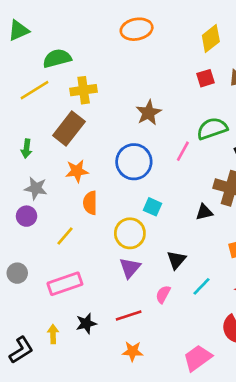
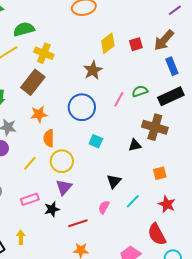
yellow diamond: (211, 38) -> (108, 43), moved
yellow cross: (84, 90) -> (44, 53), turned 30
green semicircle: (212, 129) -> (140, 91), moved, size x0.7
yellow circle: (130, 233) -> (62, 161), moved
purple triangle: (130, 268) -> (64, 187), moved
pink rectangle: (65, 284) -> (30, 199), size x0.7
black star: (86, 323) -> (52, 209), moved

